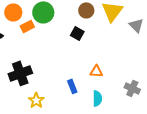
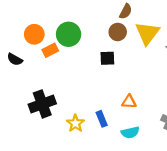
black square: (77, 33) -> (107, 58), turned -32
cyan semicircle: (97, 98) -> (130, 133), turned 77
yellow star: (36, 100) -> (75, 123), moved

